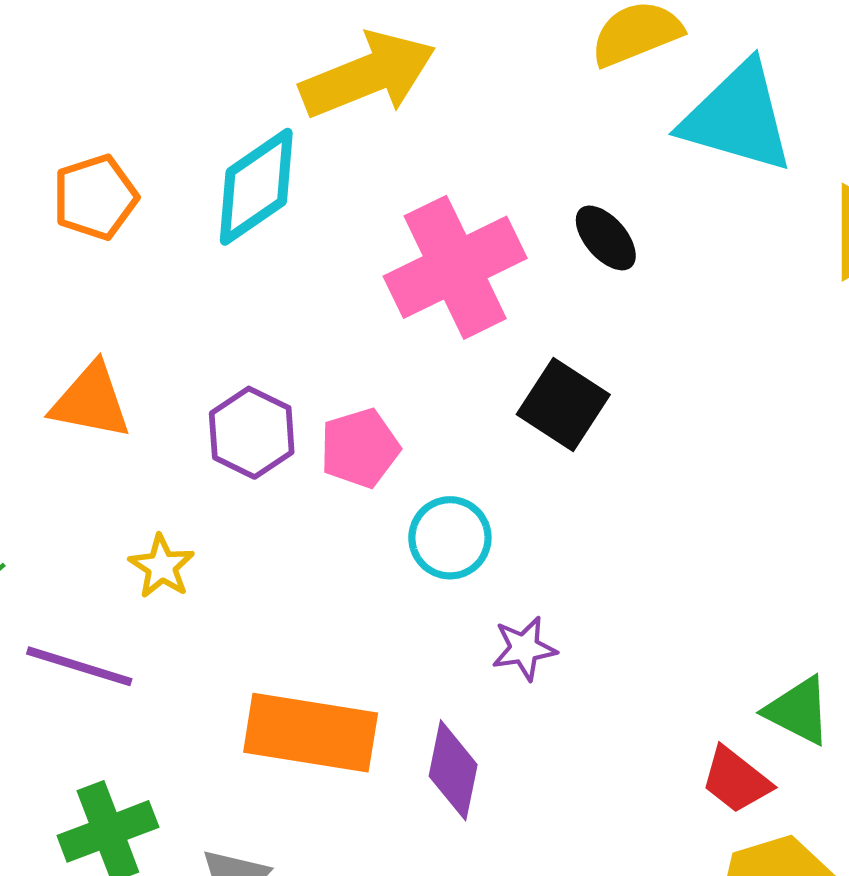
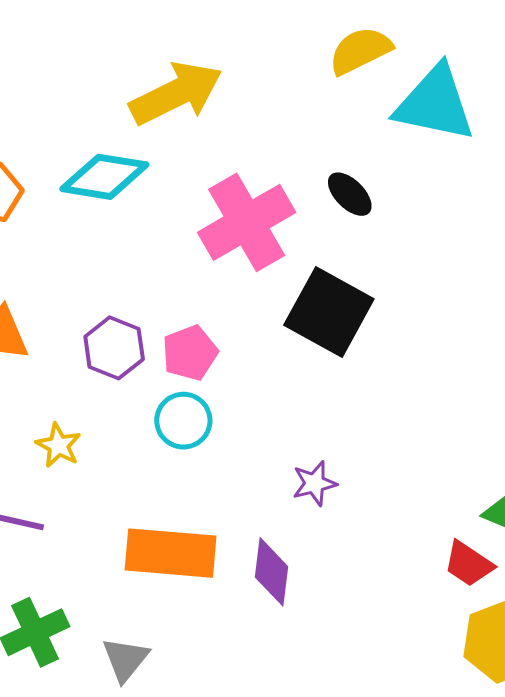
cyan diamond: (256, 187) -> (104, 177), turned 48
black square: (563, 405) -> (329, 312), size x1.4
cyan circle: (450, 538) -> (183, 421), moved

